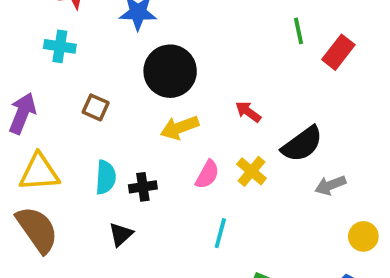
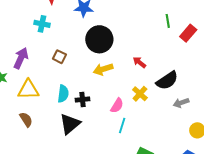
pink semicircle: (207, 174) -> (117, 106), moved
brown semicircle: (37, 229) -> (26, 120), size x0.6
black triangle: (121, 234) -> (70, 124), size x1.6

